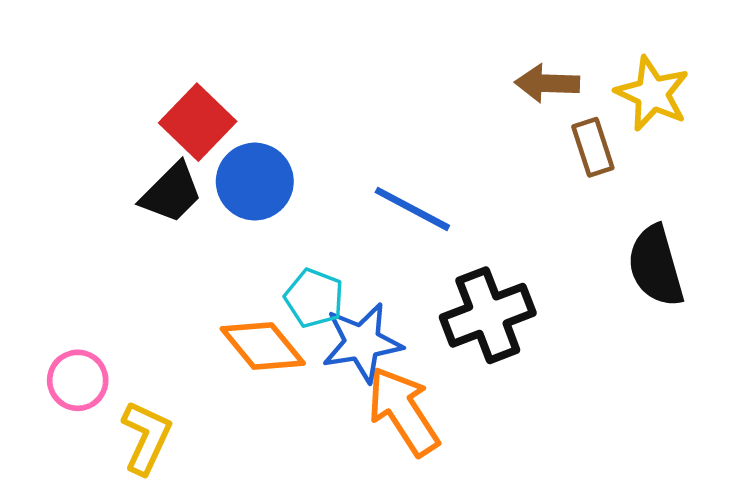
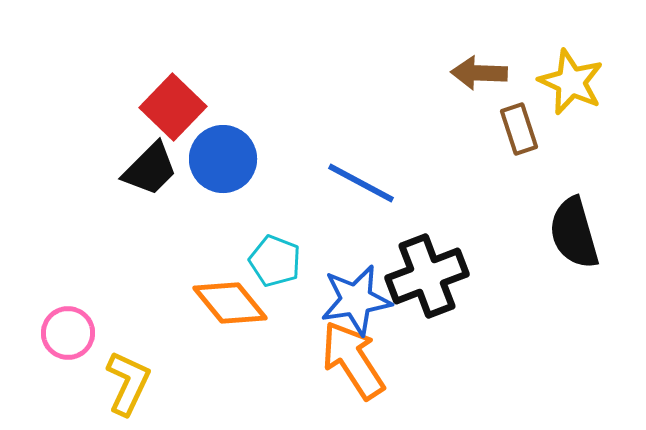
blue star: (362, 343) -> (356, 300), moved

